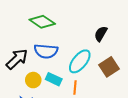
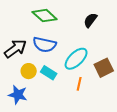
black semicircle: (101, 34) -> (90, 20), moved
orange line: (75, 87) -> (79, 84), moved

